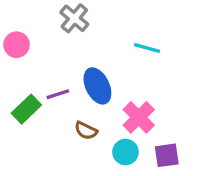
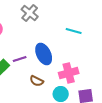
pink cross: (139, 117) -> (69, 73), turned 30

